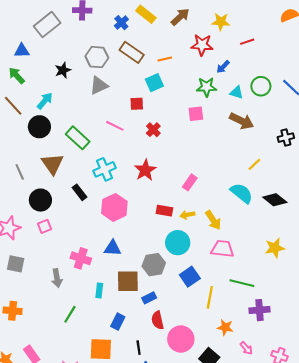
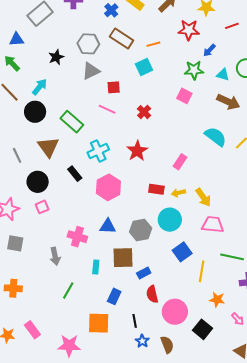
red square: (137, 104) -> (114, 87), moved
pink square: (196, 114) -> (184, 96), turned 35
cyan semicircle: (242, 193) -> (216, 137), moved
gray hexagon: (154, 265) -> (141, 230), moved

